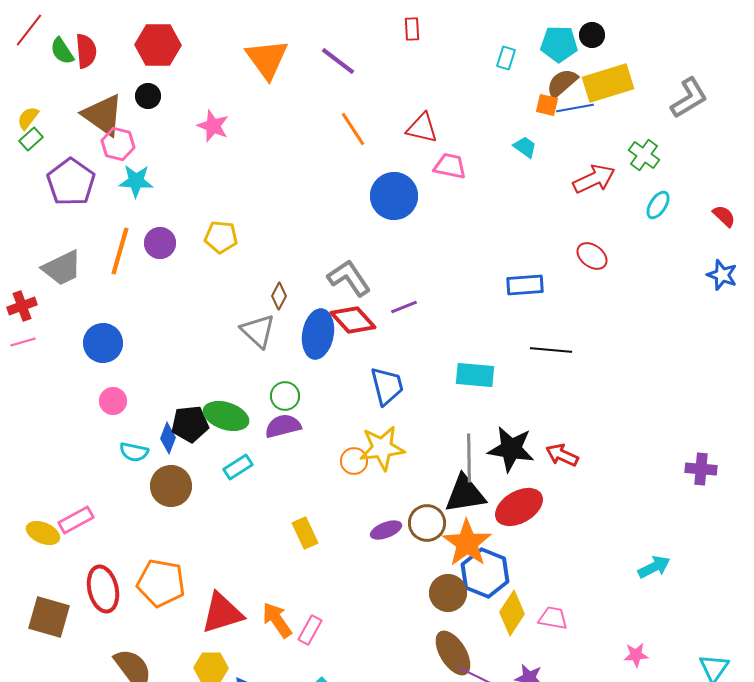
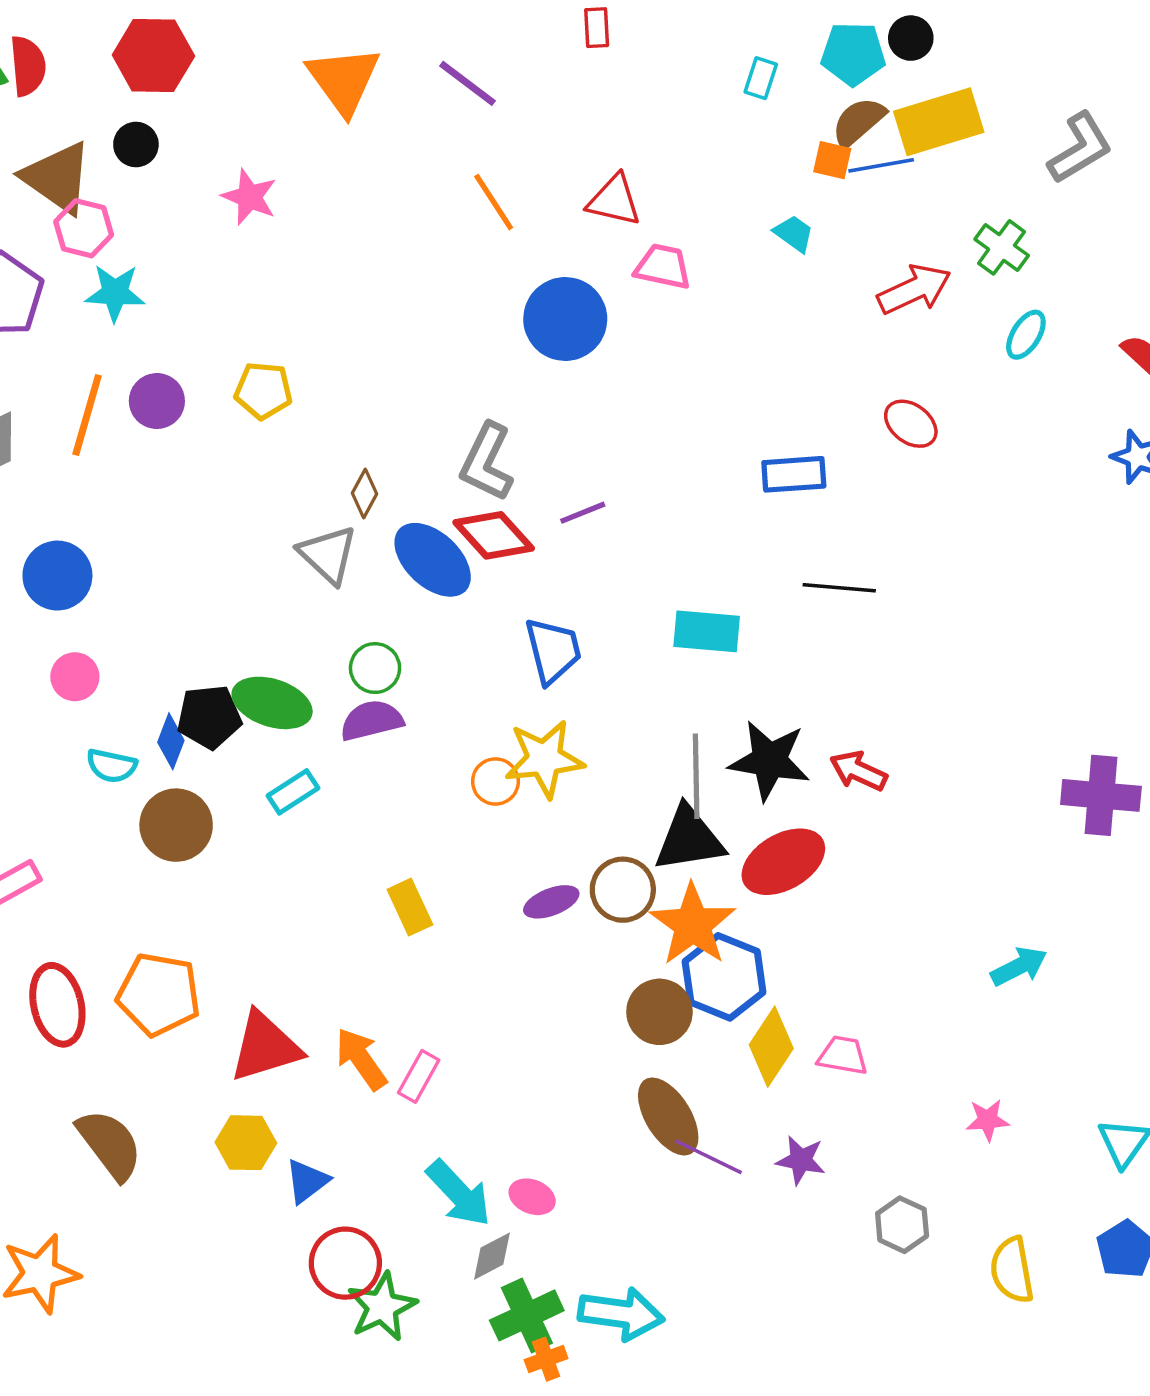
gray L-shape: (349, 278) -> (487, 462), turned -120
blue ellipse: (318, 334) -> (433, 560), turned -57
purple cross: (701, 469) -> (1101, 795), size x1.4

